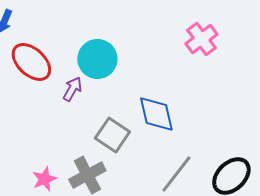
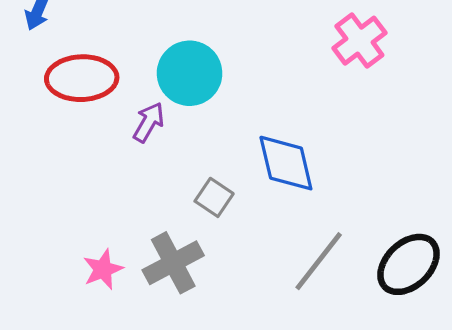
red ellipse: (31, 62) -> (82, 78), turned -45
gray square: (112, 135) -> (214, 197), size x0.7

